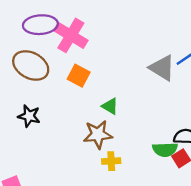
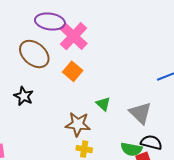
gray triangle: (162, 68) -> (140, 113), moved
green triangle: (110, 106) -> (103, 104), moved

